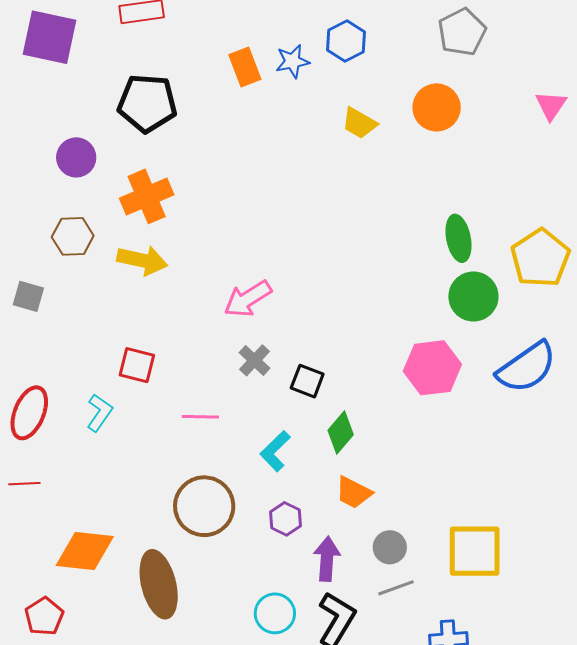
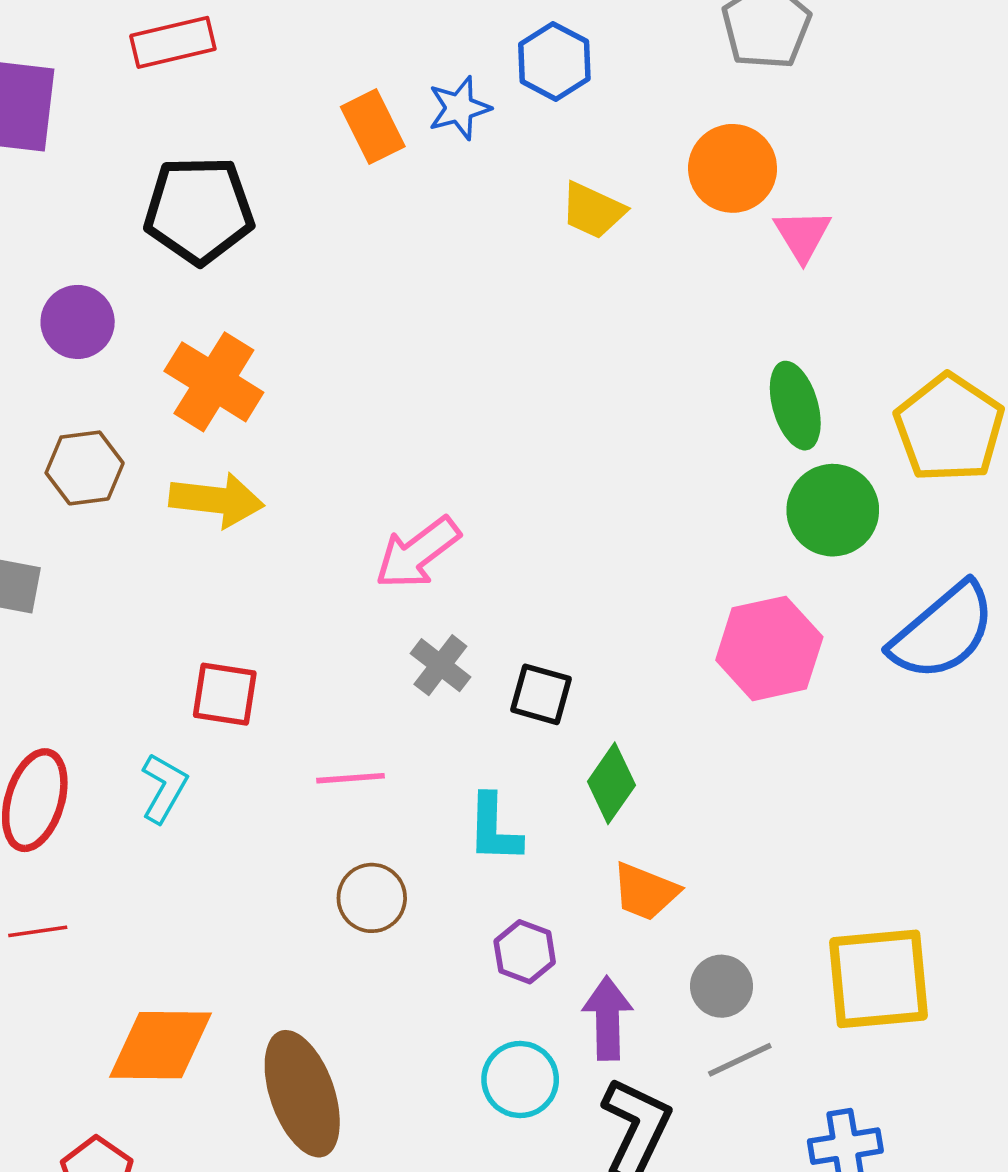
pink triangle: (551, 105) -> (802, 235), moved
orange cross: (147, 196) -> (214, 382), turned -30
cyan L-shape: (275, 451) -> (494, 829), turned -39
brown circle: (204, 506) -> (372, 898), moved, size x0.6
cyan circle: (275, 613) -> (520, 1080), moved

